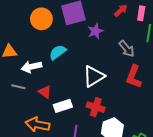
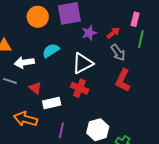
red arrow: (121, 10) -> (113, 33), moved
white triangle: (94, 76) -> (83, 63), moved
red cross: (96, 107) -> (80, 88), moved

